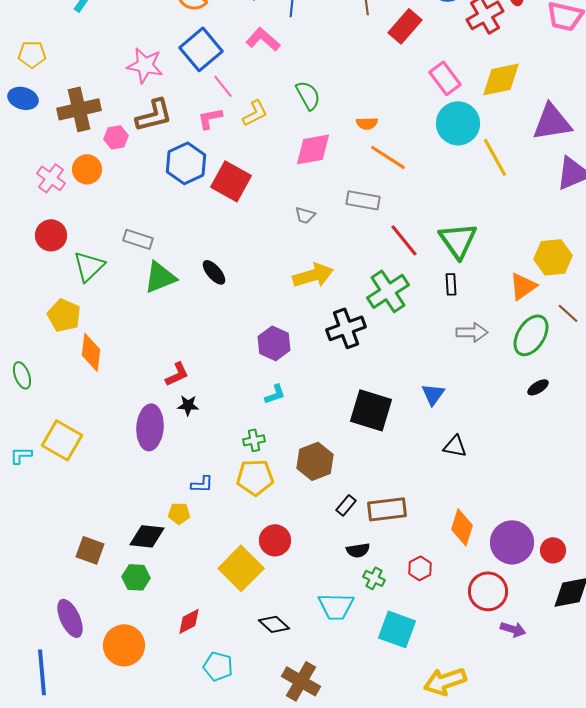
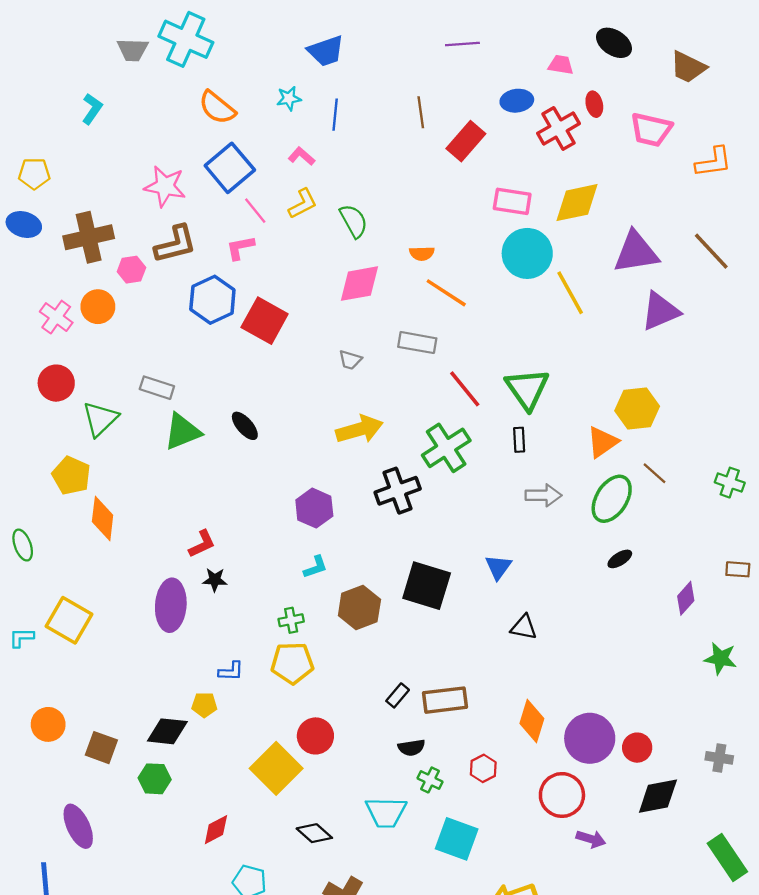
pink L-shape: (263, 39) -> (302, 156), size x0.7
pink rectangle: (445, 78) -> (512, 201), turned -44
yellow L-shape: (255, 113) -> (303, 204), moved
brown hexagon: (315, 461) -> (359, 608), moved
orange circle: (124, 645) -> (48, 724), moved, size x0.7

